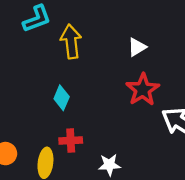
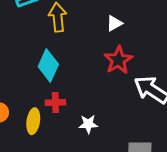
cyan diamond: (62, 98) -> (48, 65), size x1.5

